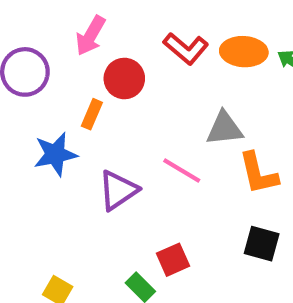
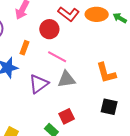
red circle: (124, 79) -> (49, 29), moved
gray triangle: (224, 128) -> (66, 79), moved
pink line: (182, 171) -> (57, 57), moved

